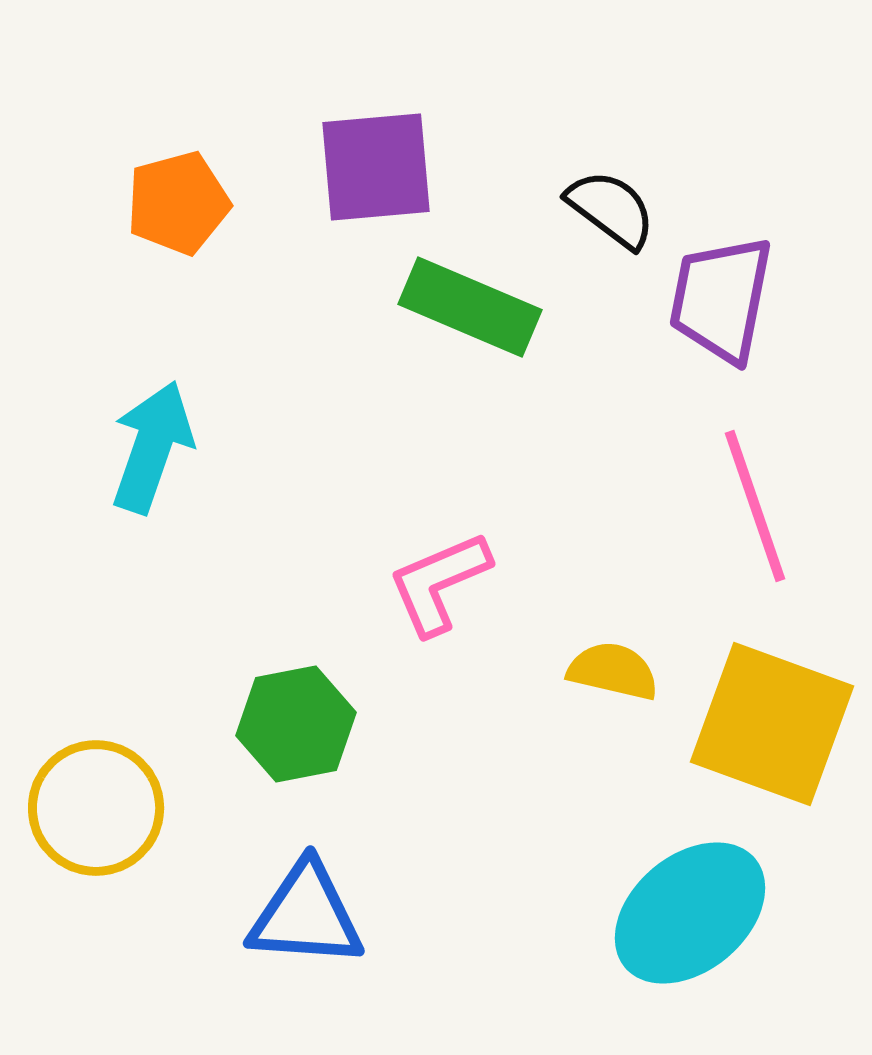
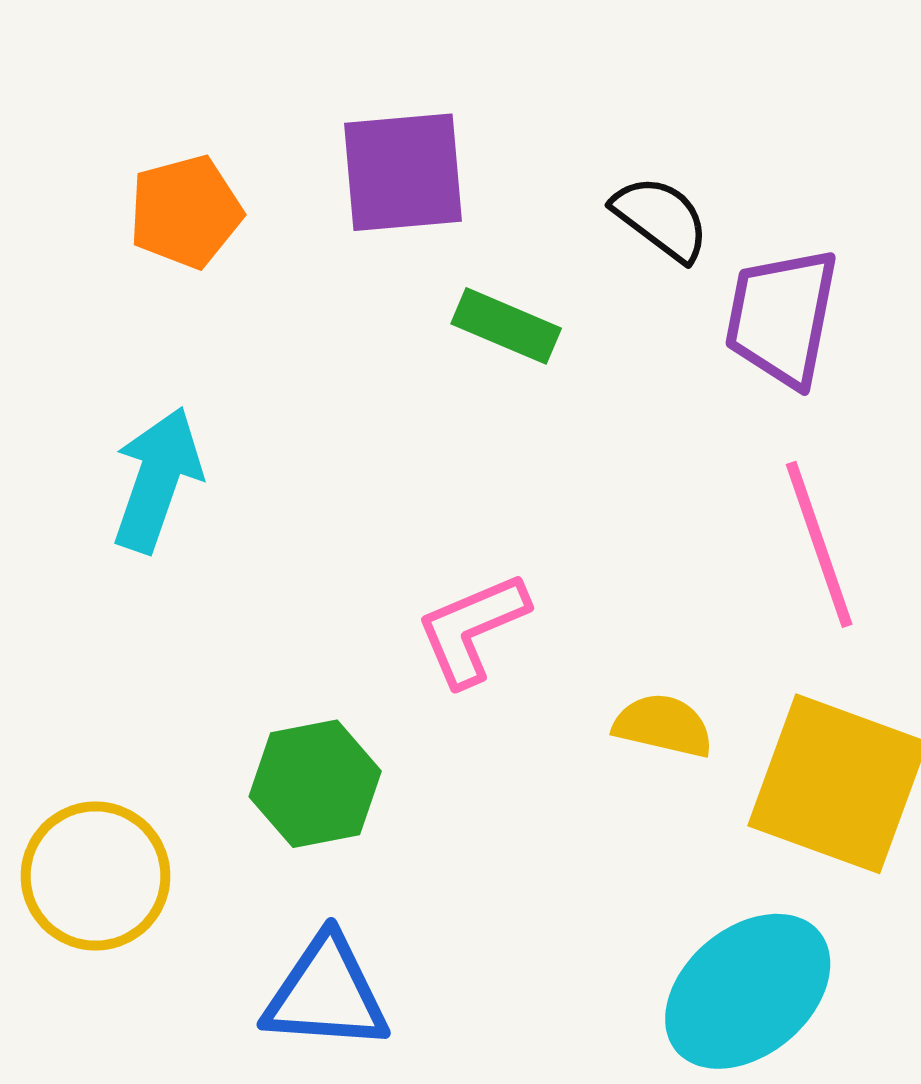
green rectangle: (470, 307) -> (506, 326), size x0.7

